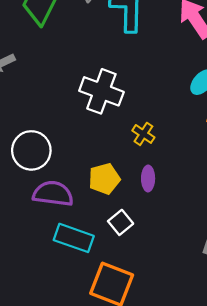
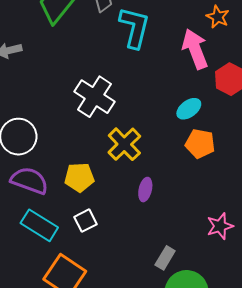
yellow cross: (143, 134) -> (124, 144), size x1.6
purple ellipse: (148, 178) -> (145, 190), moved

